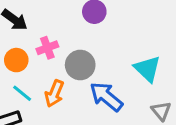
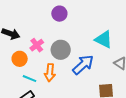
blue arrow: (106, 97) -> (83, 65), turned 115

